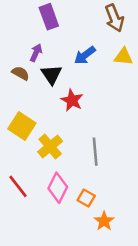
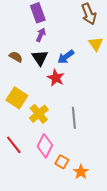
purple arrow: (36, 53) -> (41, 35), moved
blue arrow: (85, 55) -> (66, 57), moved
yellow triangle: (123, 57) -> (96, 44), turned 49
orange square: (86, 198) -> (62, 162), moved

